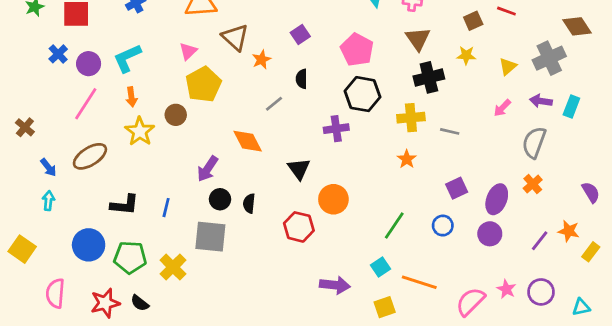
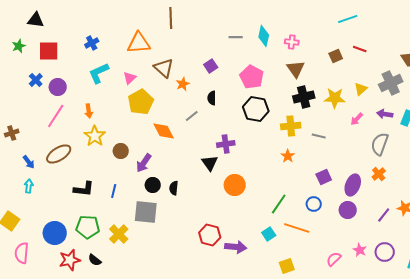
yellow star: (466, 55) -> (335, 98), moved, size x1.5
cyan L-shape: (127, 58) -> (99, 73), moved
brown circle: (176, 115) -> (121, 151), moved
brown cross: (25, 127) -> (12, 133), turned 32
purple cross: (336, 129) -> (226, 144), moved
orange diamond: (248, 141) -> (164, 131), moved
red hexagon: (299, 227) -> (210, 235), moved
blue circle: (89, 245) -> (55, 233), moved
orange line: (419, 282) -> (297, 228), moved
pink semicircle: (55, 293) -> (22, 253), moved
pink semicircle: (470, 302) -> (334, 259), size x0.7
yellow square: (385, 307) -> (287, 266), moved

